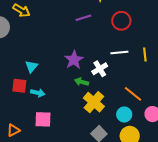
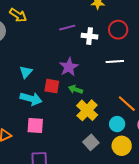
purple line: (83, 18) -> (67, 28), moved
white cross: (100, 69) -> (90, 36), moved, turned 35
red square: (19, 86) -> (52, 86), moved
cyan arrow: (38, 93) -> (31, 99), size x1.5

